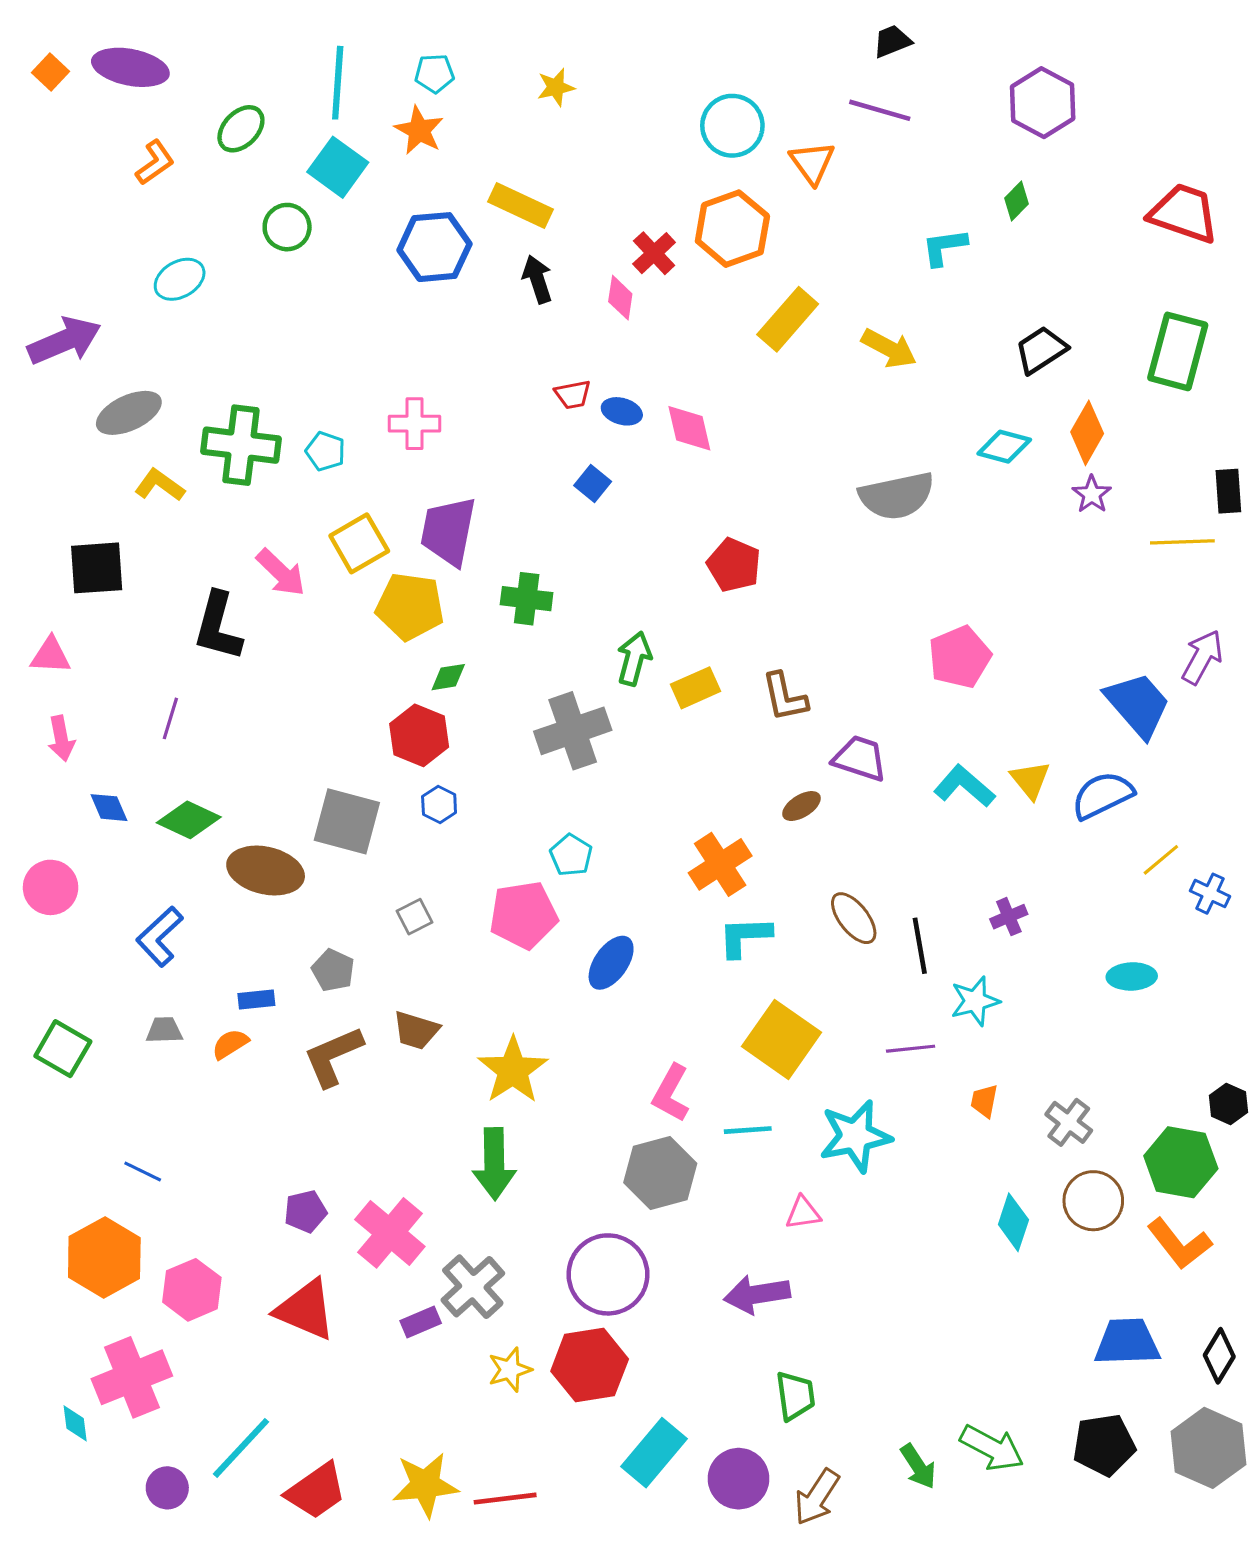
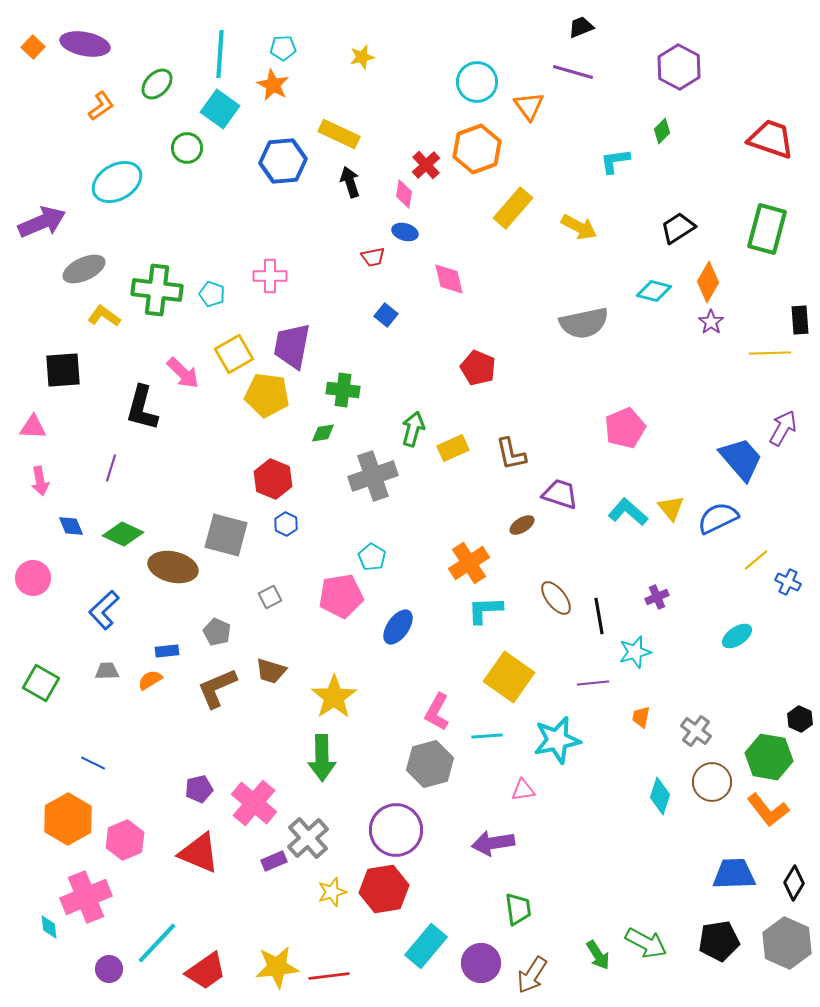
cyan ellipse: (180, 279) -> (117, 182), size x1.5
blue ellipse: (622, 411) -> (405, 232), moved
green diamond: (448, 677) -> (323, 433), moved
cyan ellipse: (1132, 976) -> (737, 636), turned -32

